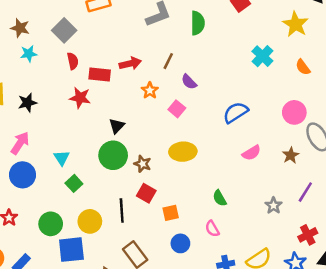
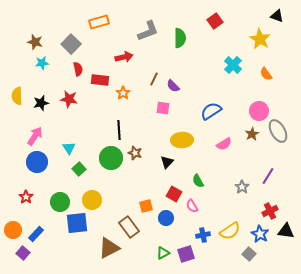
brown line: (168, 61) -> (154, 79), moved
red arrow: (130, 63) -> (124, 57), moved
orange star: (150, 90) -> (123, 93), moved
red star: (80, 98) -> (69, 99), moved
pink square: (177, 109) -> (163, 108), turned -32
black triangle: (117, 126) -> (167, 162), moved
yellow ellipse: (183, 152) -> (182, 140), moved
green circle: (113, 155) -> (111, 158), moved
brown star: (291, 155) -> (252, 134), moved
red square: (146, 193) -> (174, 194), moved
black line: (122, 210) -> (119, 130), moved
orange square: (171, 213) -> (146, 206), moved

